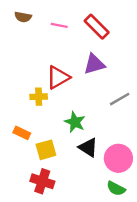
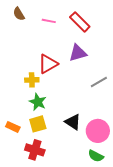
brown semicircle: (23, 17) -> (19, 14), turned 48
green star: (75, 122) -> (38, 102), moved
orange rectangle: (22, 133) -> (13, 127), moved

